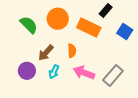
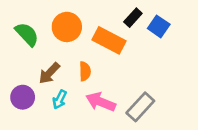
blue square: (125, 31) -> (159, 26), moved

